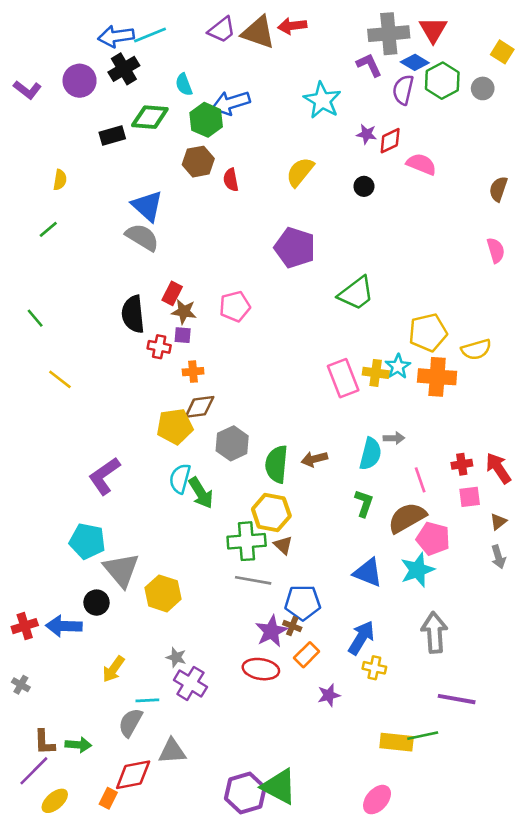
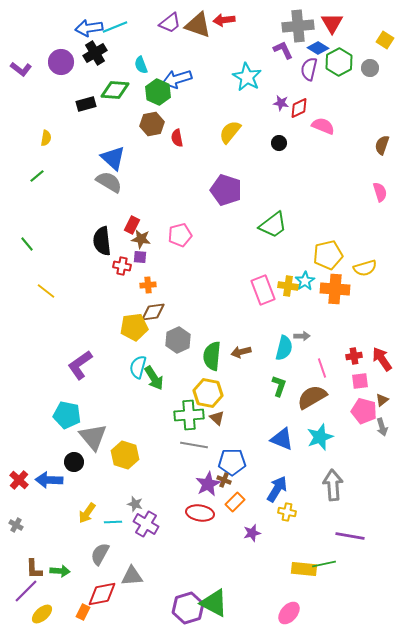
pink pentagon: (433, 539) -> (364, 411), moved
red cross: (25, 626) -> (19, 480), turned -30
cyan line: (147, 700) -> (113, 522), moved

